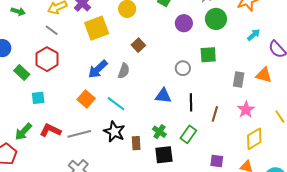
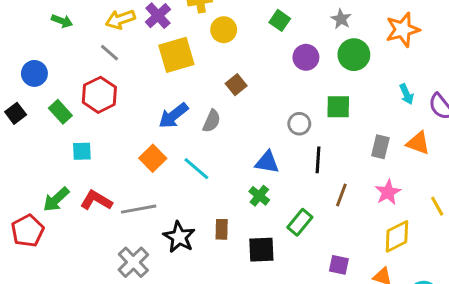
cyan arrow: (254, 35) -> (407, 94), moved, turned 104
black line: (191, 102) -> (318, 160), moved
black star: (114, 132) -> (179, 237), moved
green cross: (159, 132) -> (259, 196), moved

